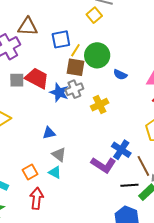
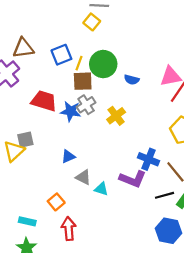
gray square: (17, 80) -> (25, 140), moved
cyan triangle: (55, 172) -> (101, 189), moved

